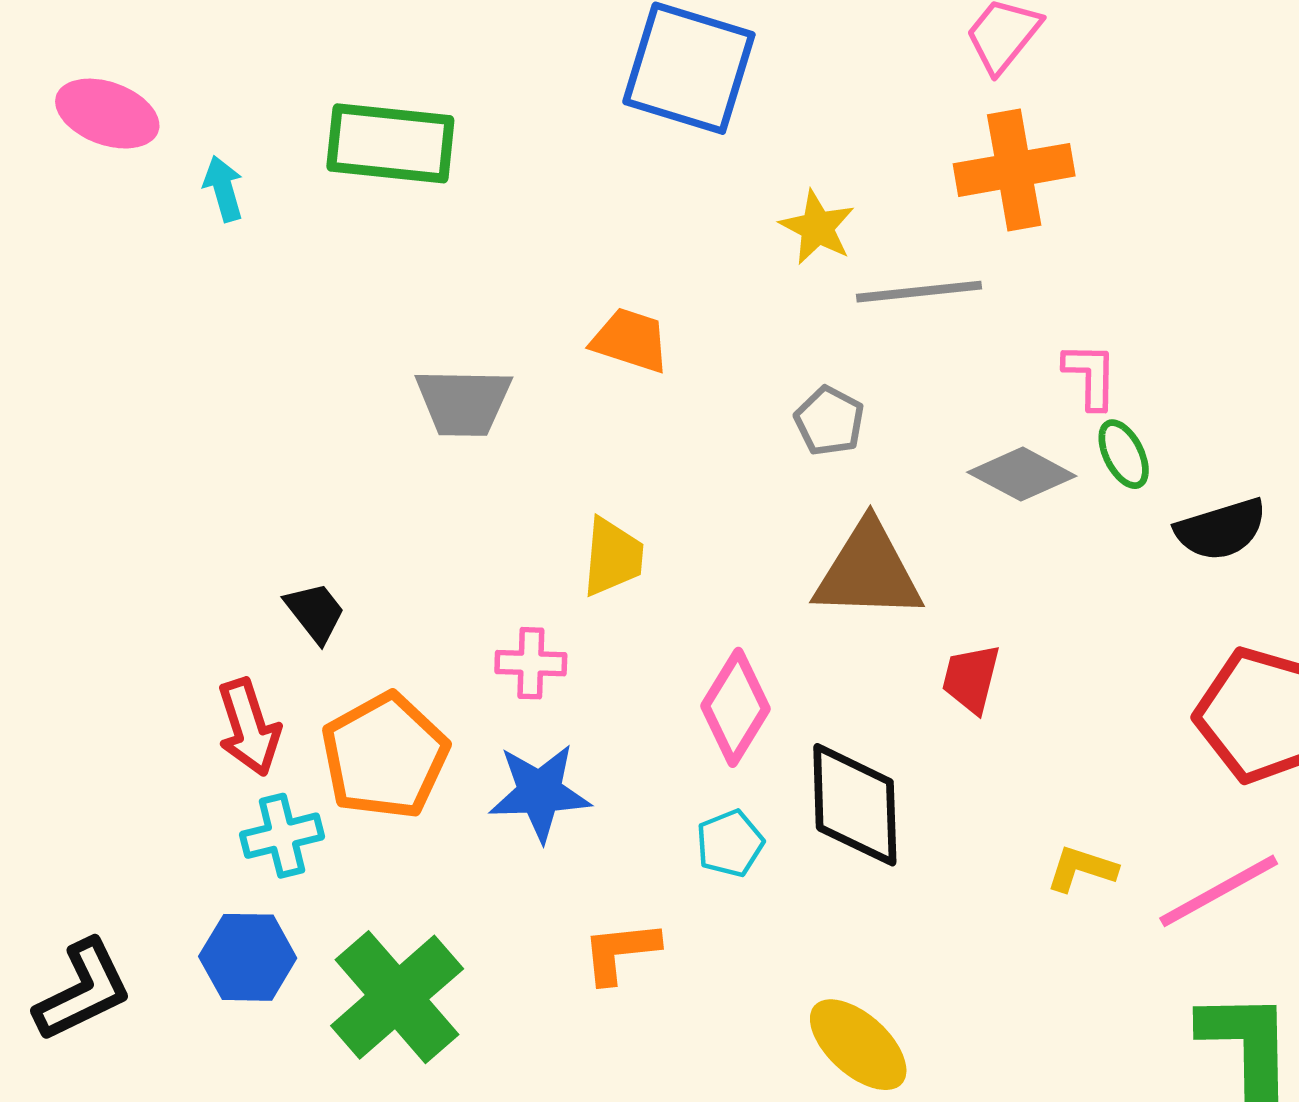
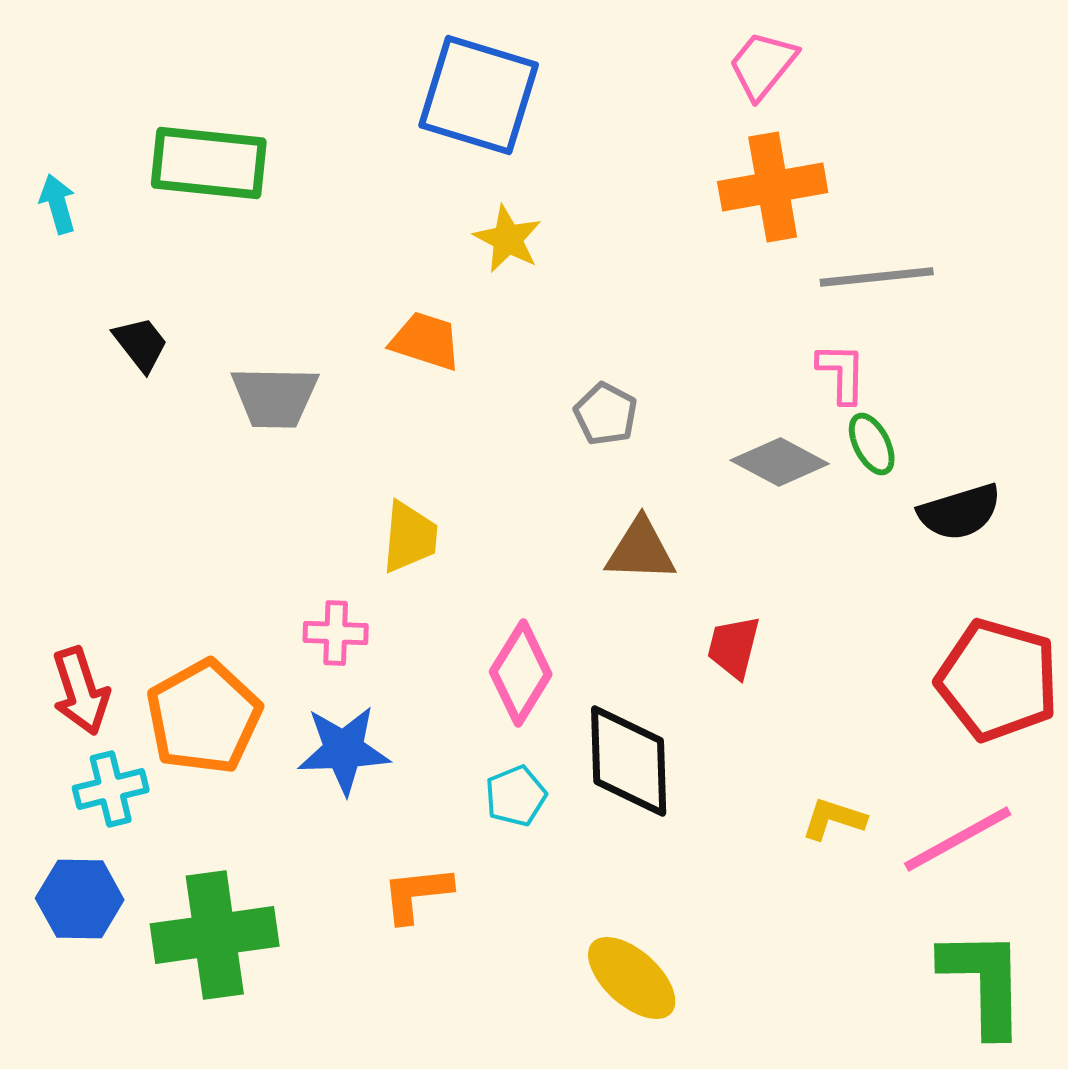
yellow star: (817, 227) -> (508, 239), moved
gray line: (919, 292) -> (877, 277), moved
brown triangle: (868, 571) -> (641, 550), size x0.7
black trapezoid: (315, 612) -> (141, 344), moved
green cross: (397, 997) -> (215, 935), turned 33

